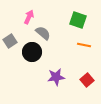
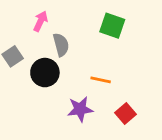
gray semicircle: (43, 33) -> (61, 45), turned 35
orange line: (84, 45) -> (101, 80), moved

